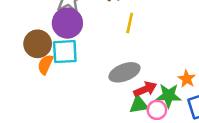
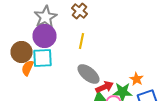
yellow line: (130, 23) -> (82, 41), moved
gray ellipse: (124, 72) -> (88, 74), turned 60

